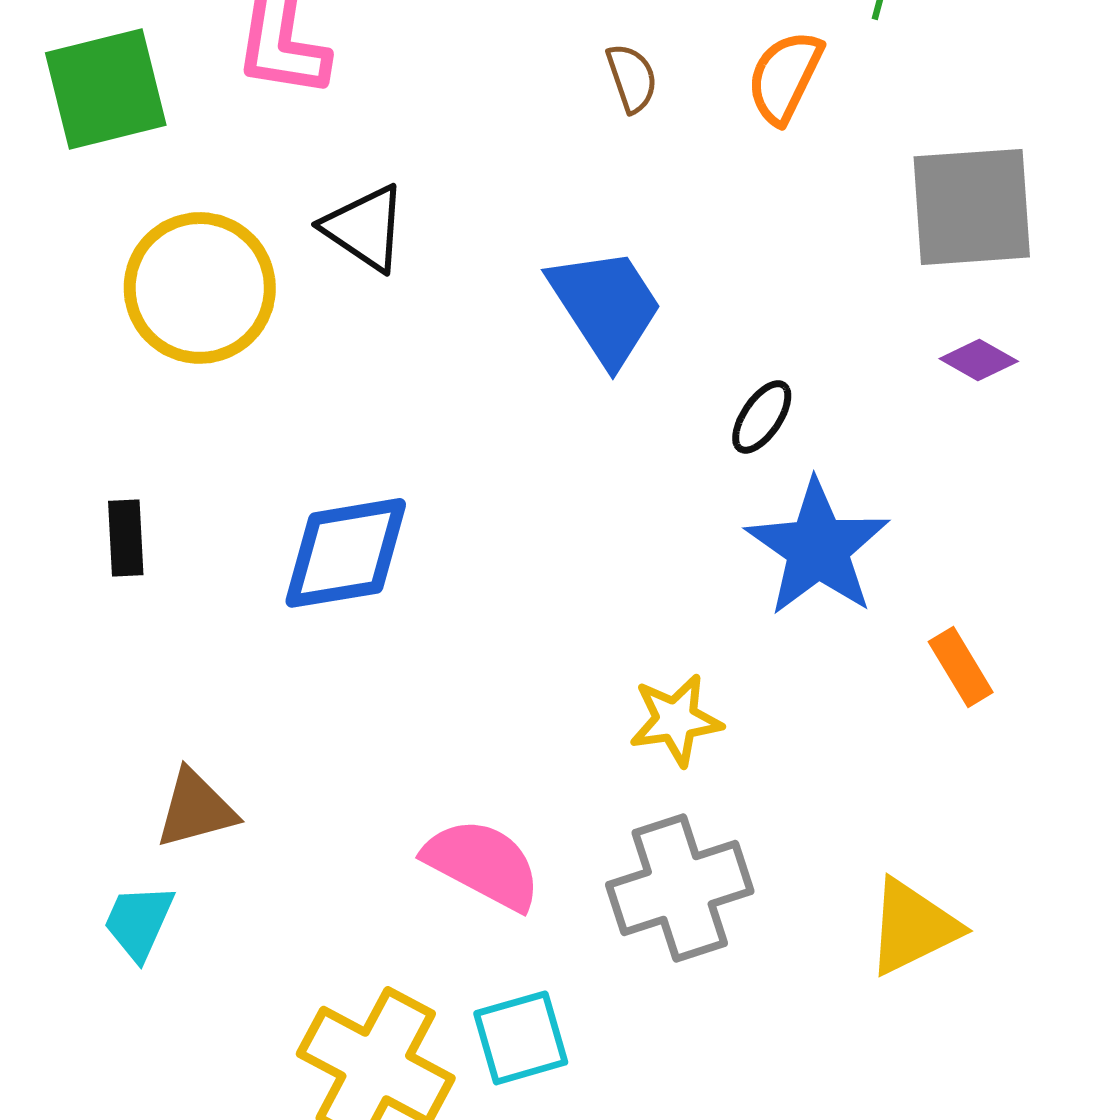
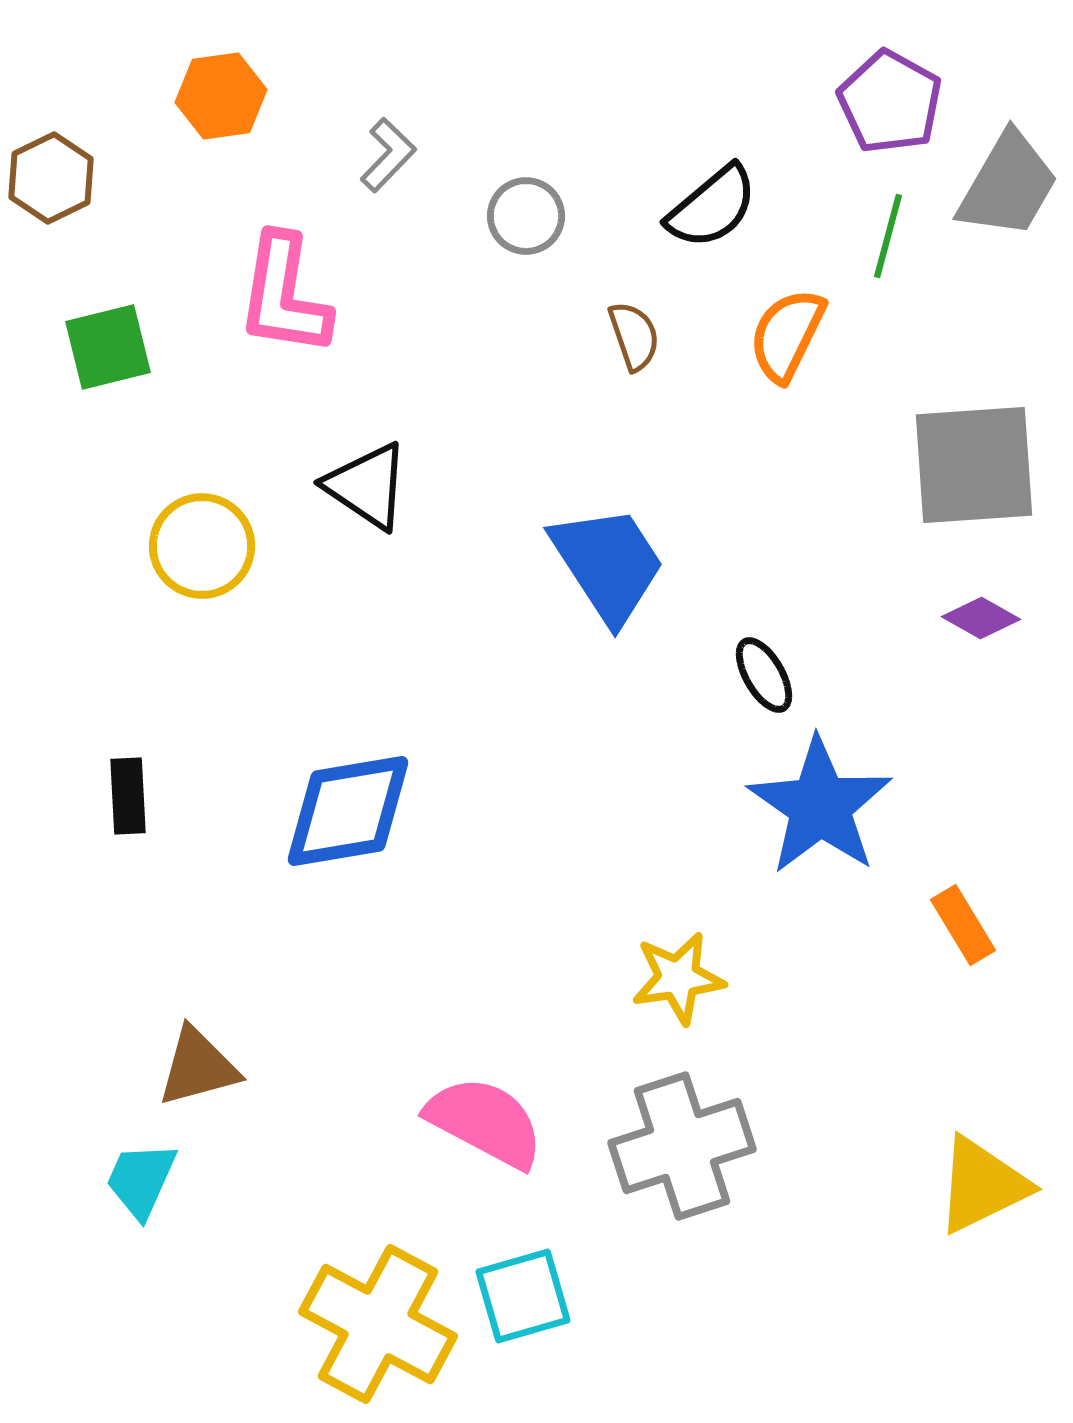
green square: (106, 89) -> (108, 347), size x0.7
yellow circle: (200, 288) -> (202, 546), size x0.7
black ellipse: (762, 417) -> (764, 675), turned -64
yellow triangle: (913, 927) -> (982, 1185), moved

